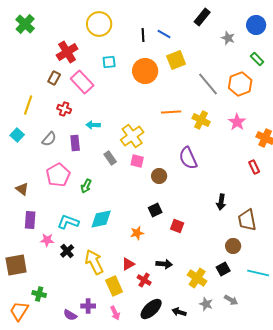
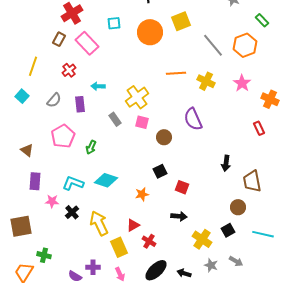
red cross: (64, 109) -> (69, 70), turned 32
cyan diamond: (101, 219) -> (106, 180), turned 30
black arrow: (164, 264) -> (179, 216), moved

